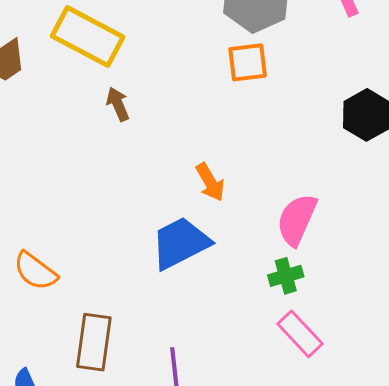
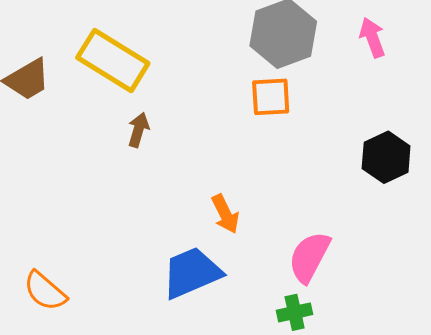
brown arrow: (118, 104) -> (138, 130), turned 36

